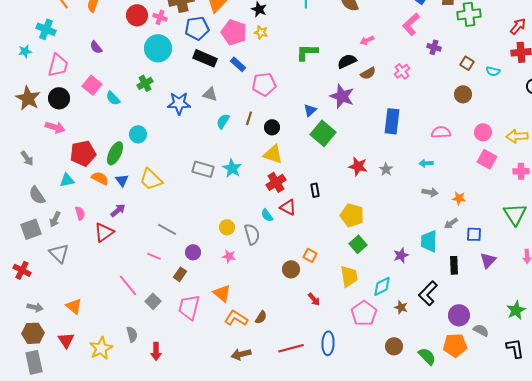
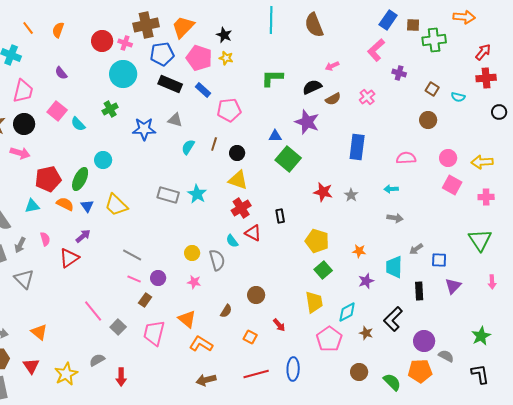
blue triangle: (310, 110) -> (275, 136), turned 40
orange star: (459, 198) -> (359, 251), moved
orange square: (310, 255) -> (250, 337), moved
pink line: (154, 256) -> (134, 279), moved
brown semicircle: (261, 317) -> (226, 311), moved
gray semicircle: (132, 334) -> (97, 360), turned -105

